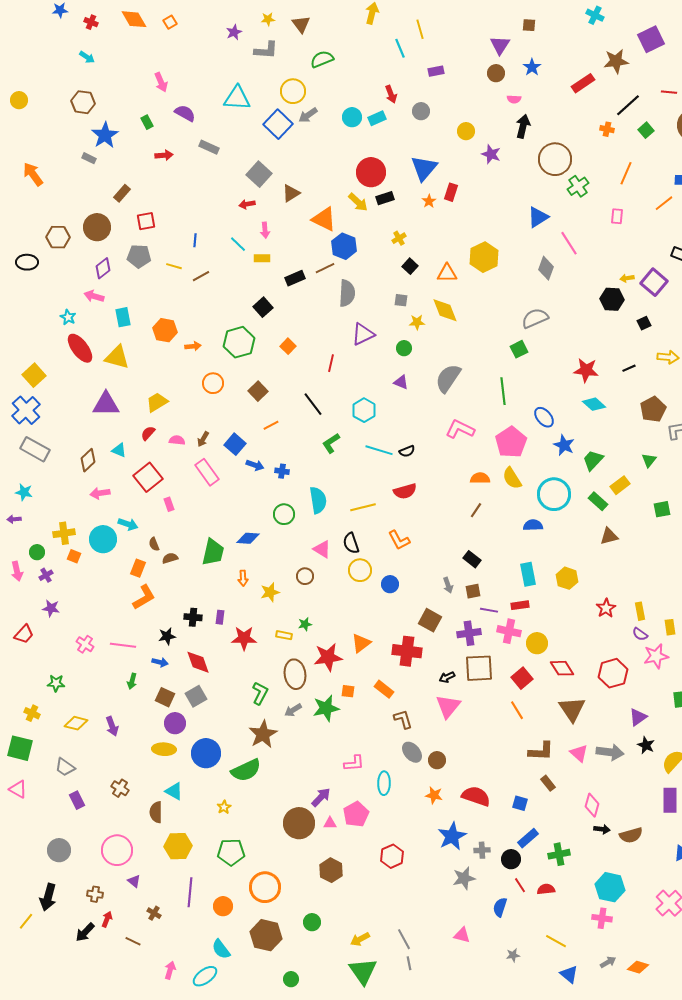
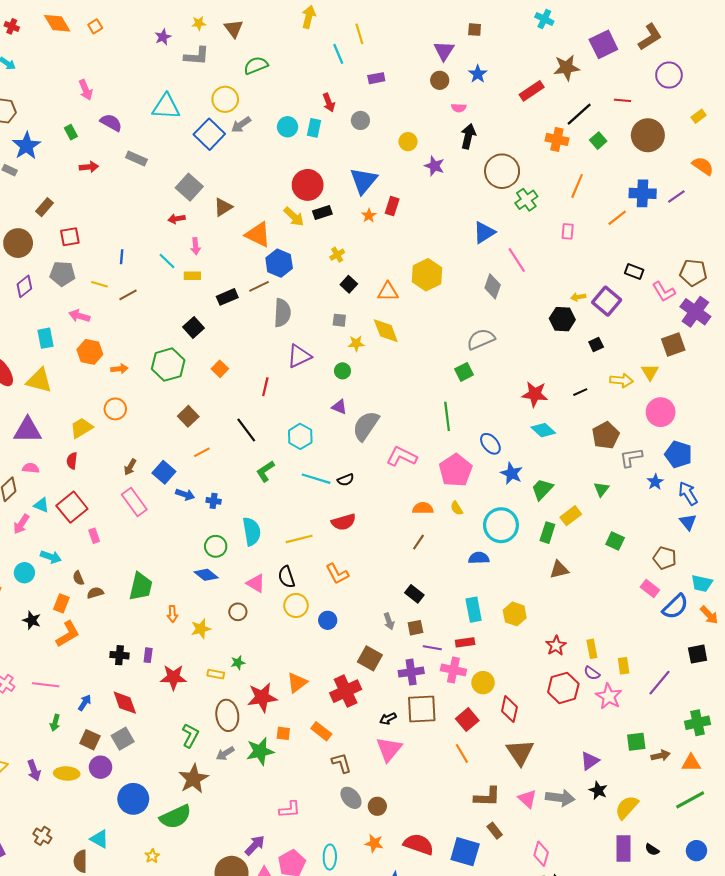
cyan rectangle: (377, 118) -> (314, 128), turned -54
orange cross: (607, 129) -> (557, 139), size x1.5
pink arrow: (94, 296) -> (79, 316), moved
gray semicircle: (448, 378) -> (366, 426), moved
orange circle: (213, 383) -> (115, 409), moved
red semicircle: (148, 433) -> (72, 461), turned -35
pink semicircle: (177, 440) -> (31, 468), moved
cyan triangle: (119, 450) -> (41, 505), moved
yellow semicircle: (512, 478) -> (457, 508), size x0.6
pink arrow: (100, 493) -> (21, 524), turned -48
green rectangle: (598, 501) -> (547, 533), turned 66
green square: (662, 509) -> (615, 541), turned 36
blue diamond: (248, 538) -> (206, 575), moved, turned 35
cyan circle: (103, 539) -> (24, 573), size x0.7
black star: (167, 636) -> (32, 620), moved, turned 30
red cross: (407, 651) -> (346, 691), turned -32
pink star: (656, 656) -> (609, 696), turned -30
blue arrow: (160, 662) -> (85, 703), turned -70
red diamond: (562, 668) -> (509, 709), turned 45
red hexagon: (613, 673) -> (563, 688), moved
yellow ellipse: (164, 749) -> (67, 774), moved
cyan ellipse: (384, 783) -> (330, 857), moved
blue square: (520, 803) -> (465, 852), size x1.8

